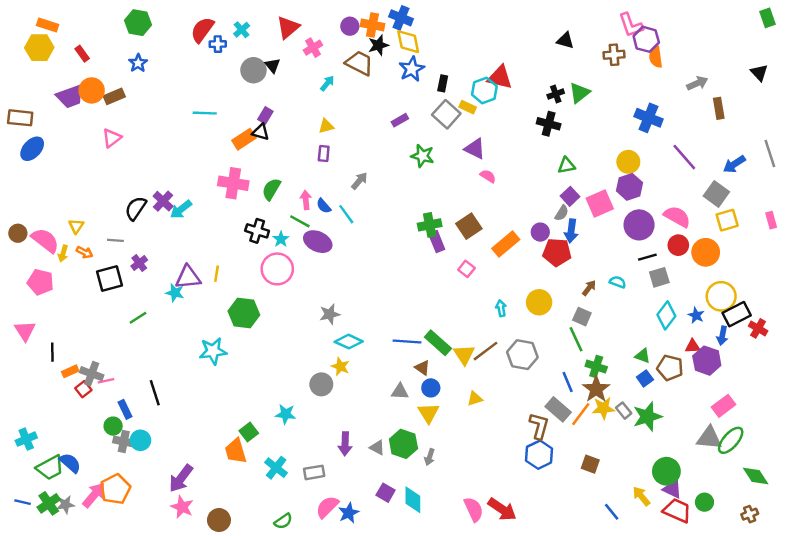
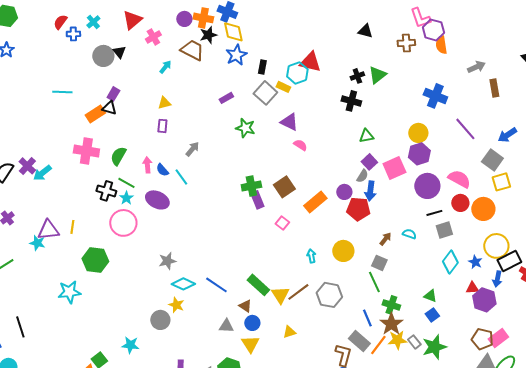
red semicircle: (202, 30) -> (60, 22), size x0.7
green line: (300, 221) -> (126, 183), moved
blue line: (407, 342) -> (216, 285), moved, turned 30
brown pentagon: (670, 368) -> (482, 339), moved

